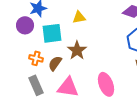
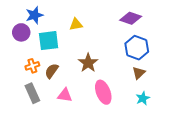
brown star: (77, 50) -> (88, 63), moved
orange cross: (36, 58) -> (32, 66), turned -32
pink triangle: (68, 87) -> (65, 95), size x0.7

